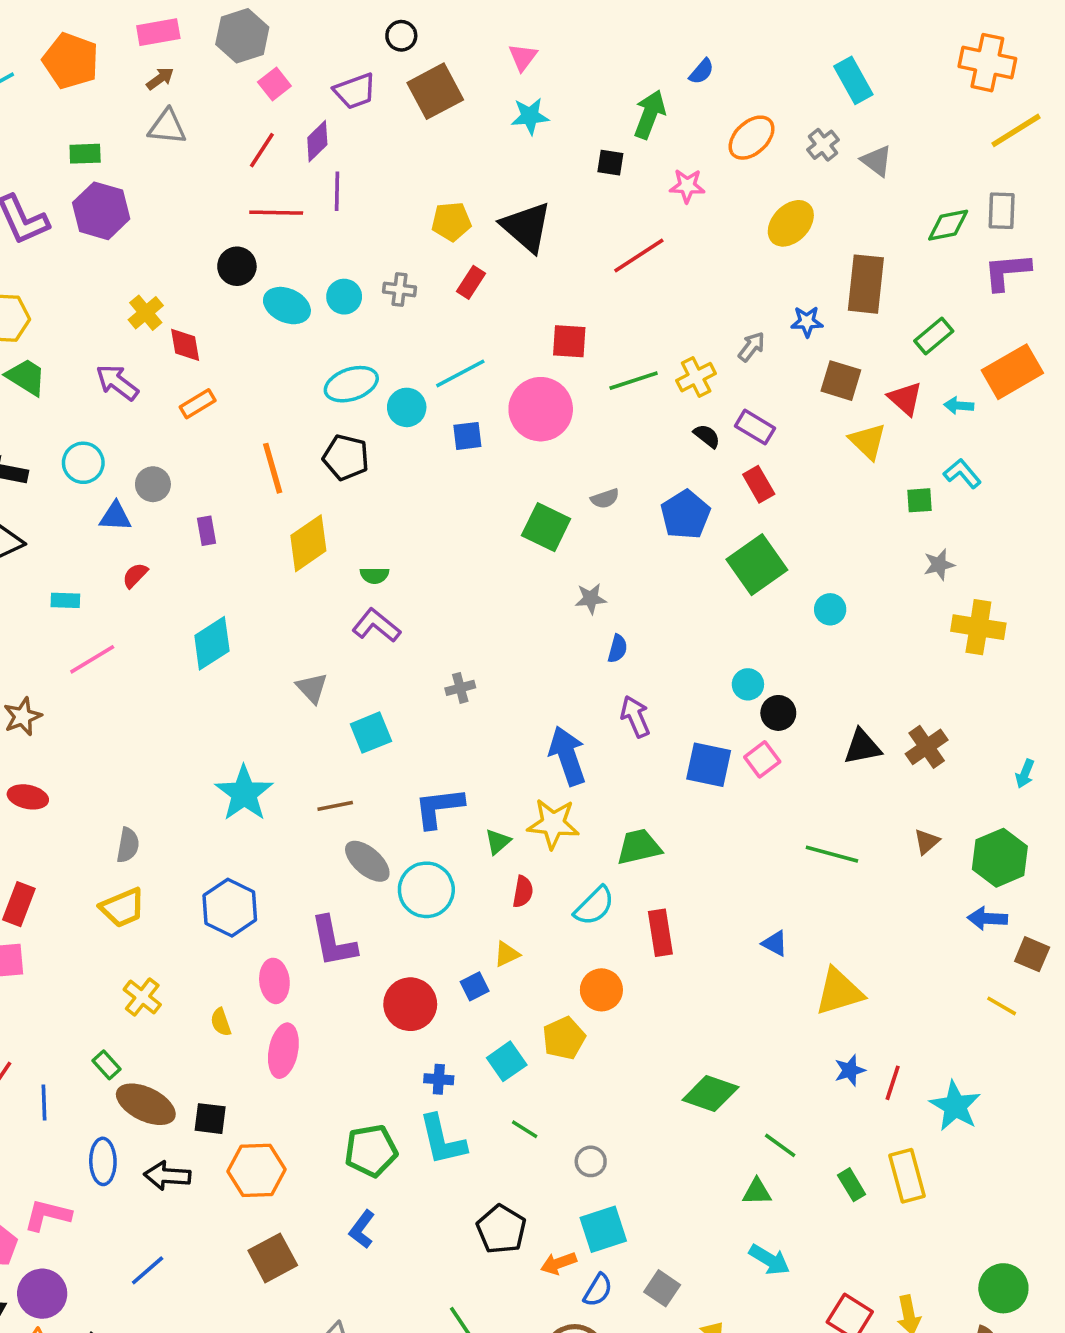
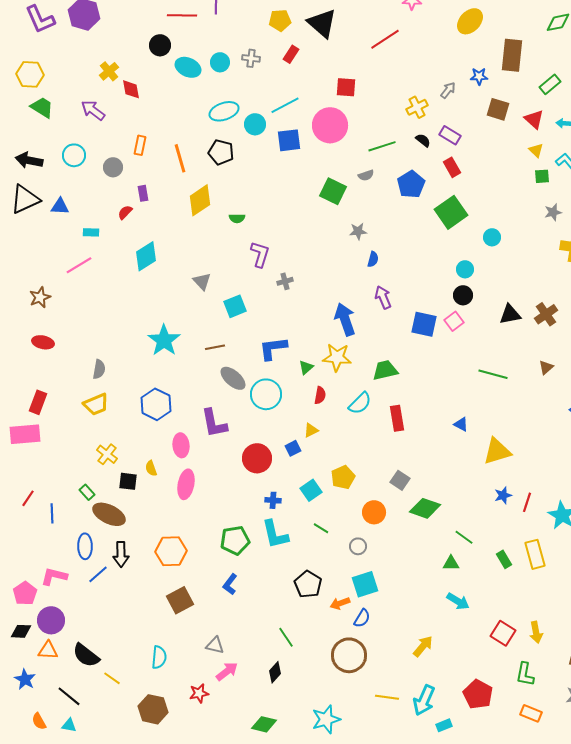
green line: (634, 381) -> (382, 146), moved
orange rectangle: (198, 404) -> (140, 145), moved, turned -48
blue square: (467, 436) -> (289, 140), size x1.4
yellow triangle: (868, 441) -> (536, 150), moved, size x0.7
blue triangle: (115, 516) -> (60, 206), moved
red semicircle: (135, 575) -> (125, 212), moved
cyan rectangle: (65, 600) -> (91, 232), moved
purple L-shape: (376, 625) -> (260, 254), moved, turned 68
cyan circle: (748, 684) -> (465, 269), moved
orange circle: (601, 990) -> (374, 512), moved
black square: (210, 1119) -> (128, 481), moved
black arrow: (167, 1176) -> (121, 554), turned -95
blue line: (148, 1270) -> (98, 574), moved
gray square: (662, 1288) -> (400, 480), moved

